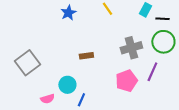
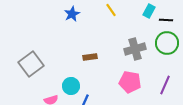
purple line: (152, 72) -> (165, 85), moved
pink pentagon: (126, 81) -> (130, 82), turned 30

